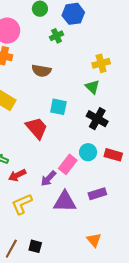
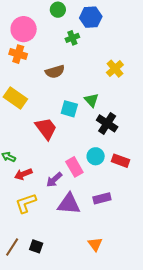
yellow cross: (101, 63) -> (115, 69), turned -30
brown semicircle: (41, 71) -> (55, 72), turned -30
green triangle: (92, 87) -> (91, 100), moved
pink rectangle: (68, 164) -> (74, 167), turned -72

